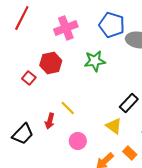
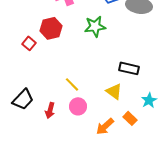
black rectangle: (129, 103) -> (129, 68), turned 60
yellow line: (68, 108) -> (72, 84), moved
red arrow: (50, 121) -> (50, 110), moved

